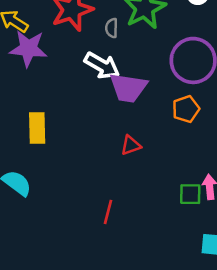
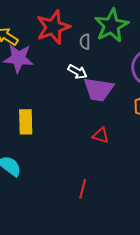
white arrow: (102, 66) -> (77, 72), size x0.7
red triangle: (131, 145) -> (101, 135), turned 36

